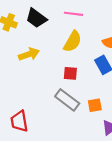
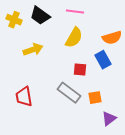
red square: (70, 73) -> (80, 70), moved
red trapezoid: (19, 121) -> (24, 97), moved

